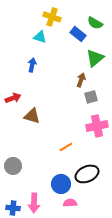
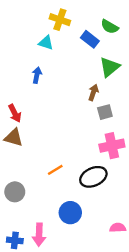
red arrow: (13, 98) -> (15, 113), turned 84
brown triangle: (32, 116) -> (14, 138), moved
orange line: (66, 147) -> (55, 170), moved
black ellipse: (87, 174) -> (93, 177), moved
pink semicircle: (70, 203) -> (118, 228), moved

